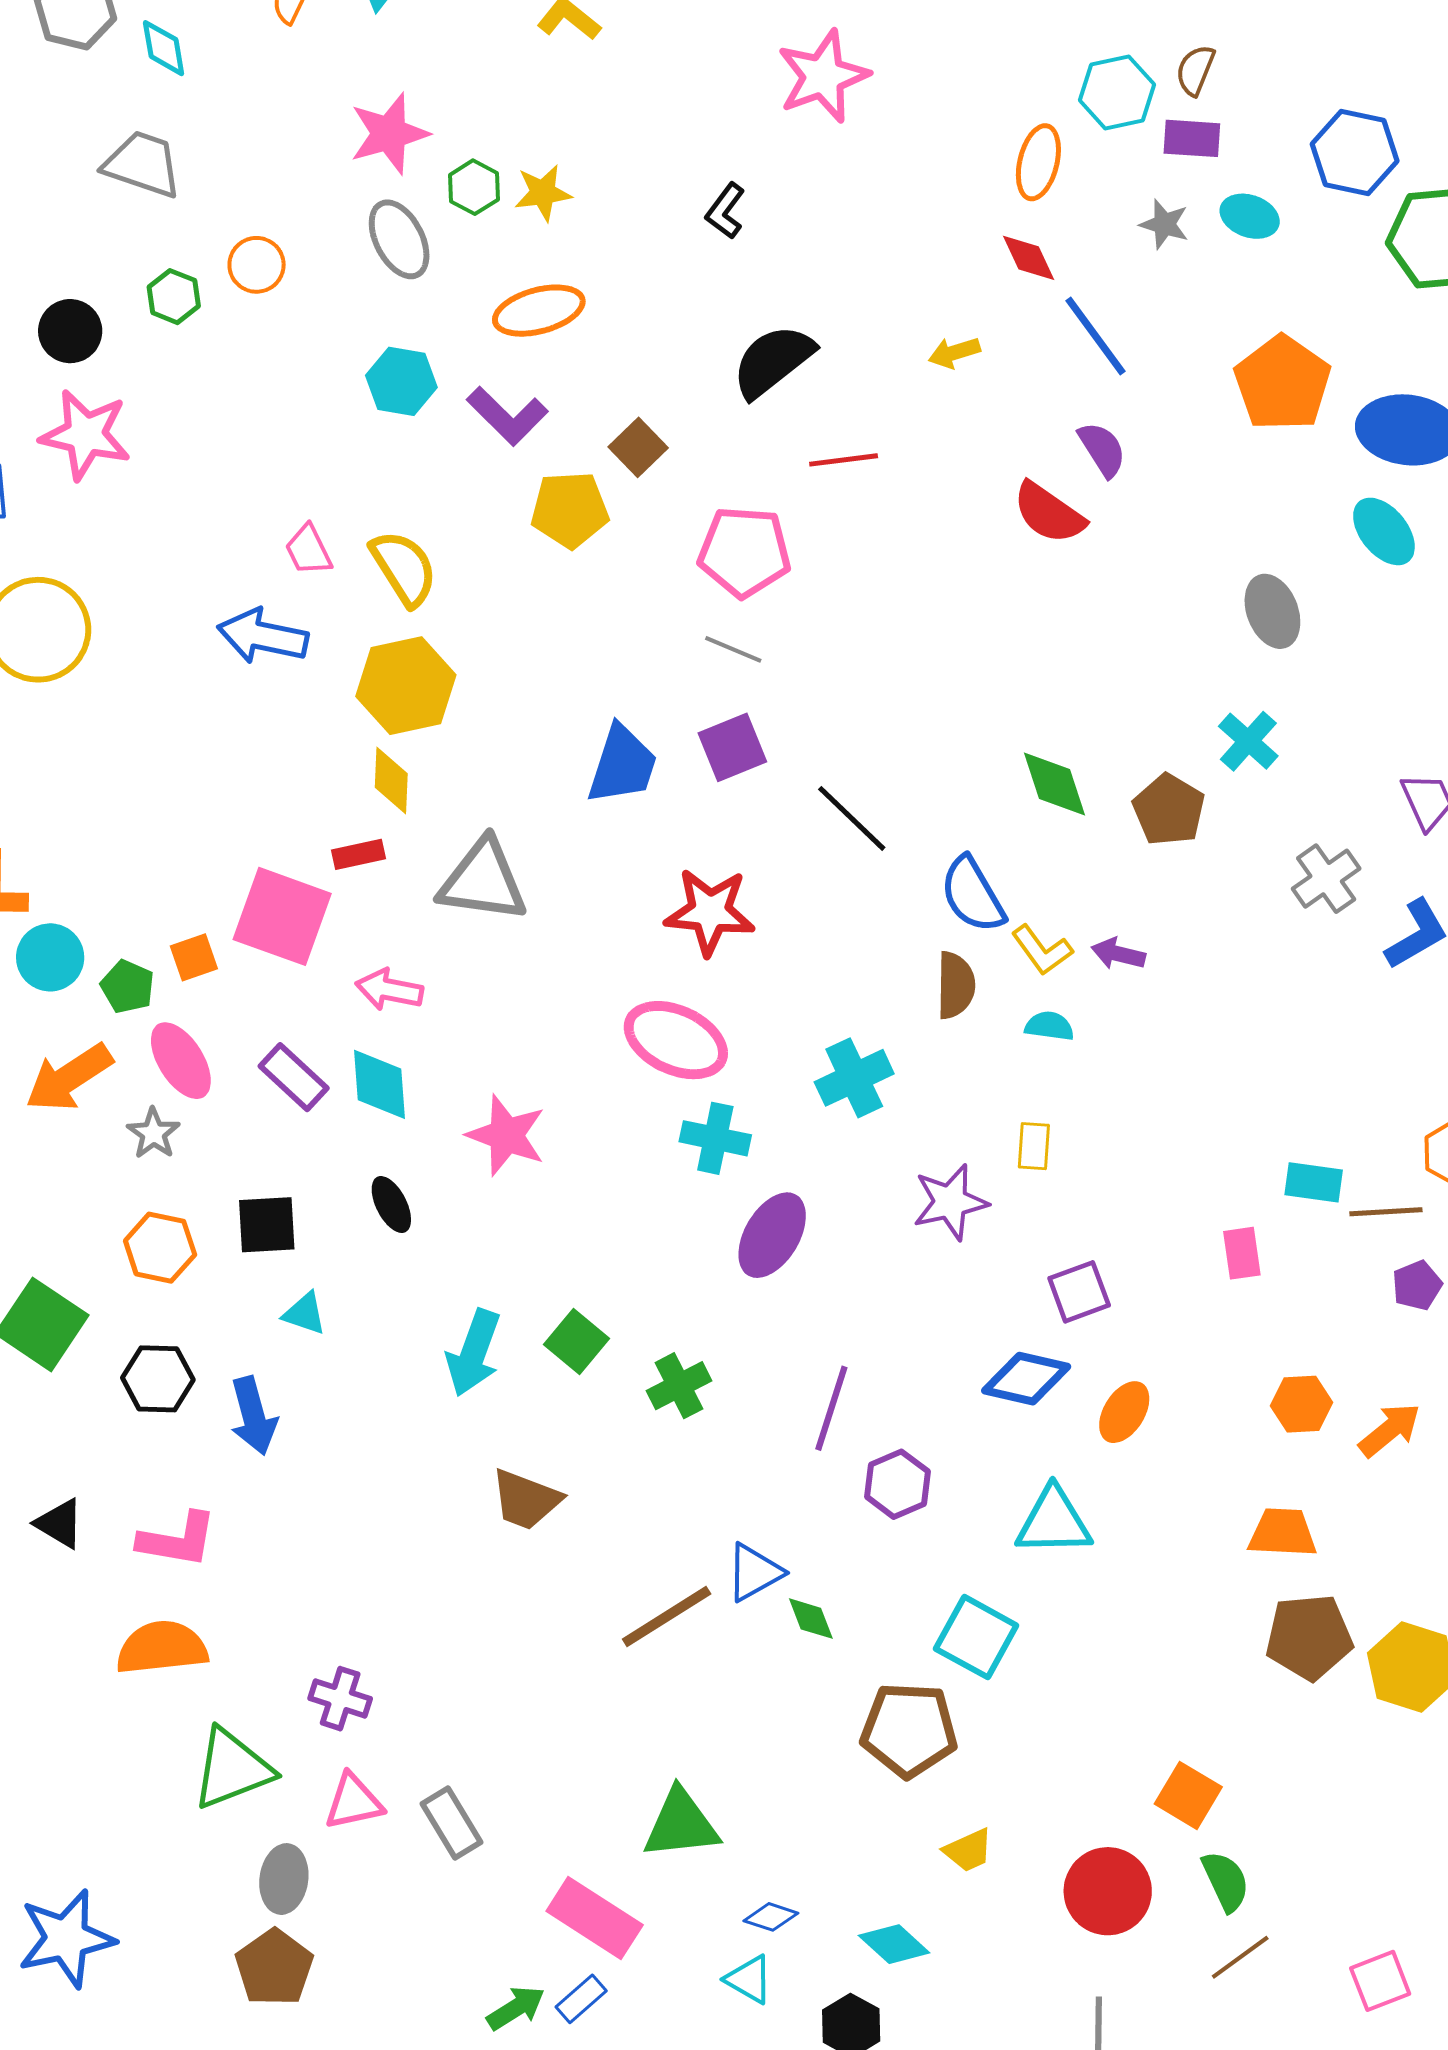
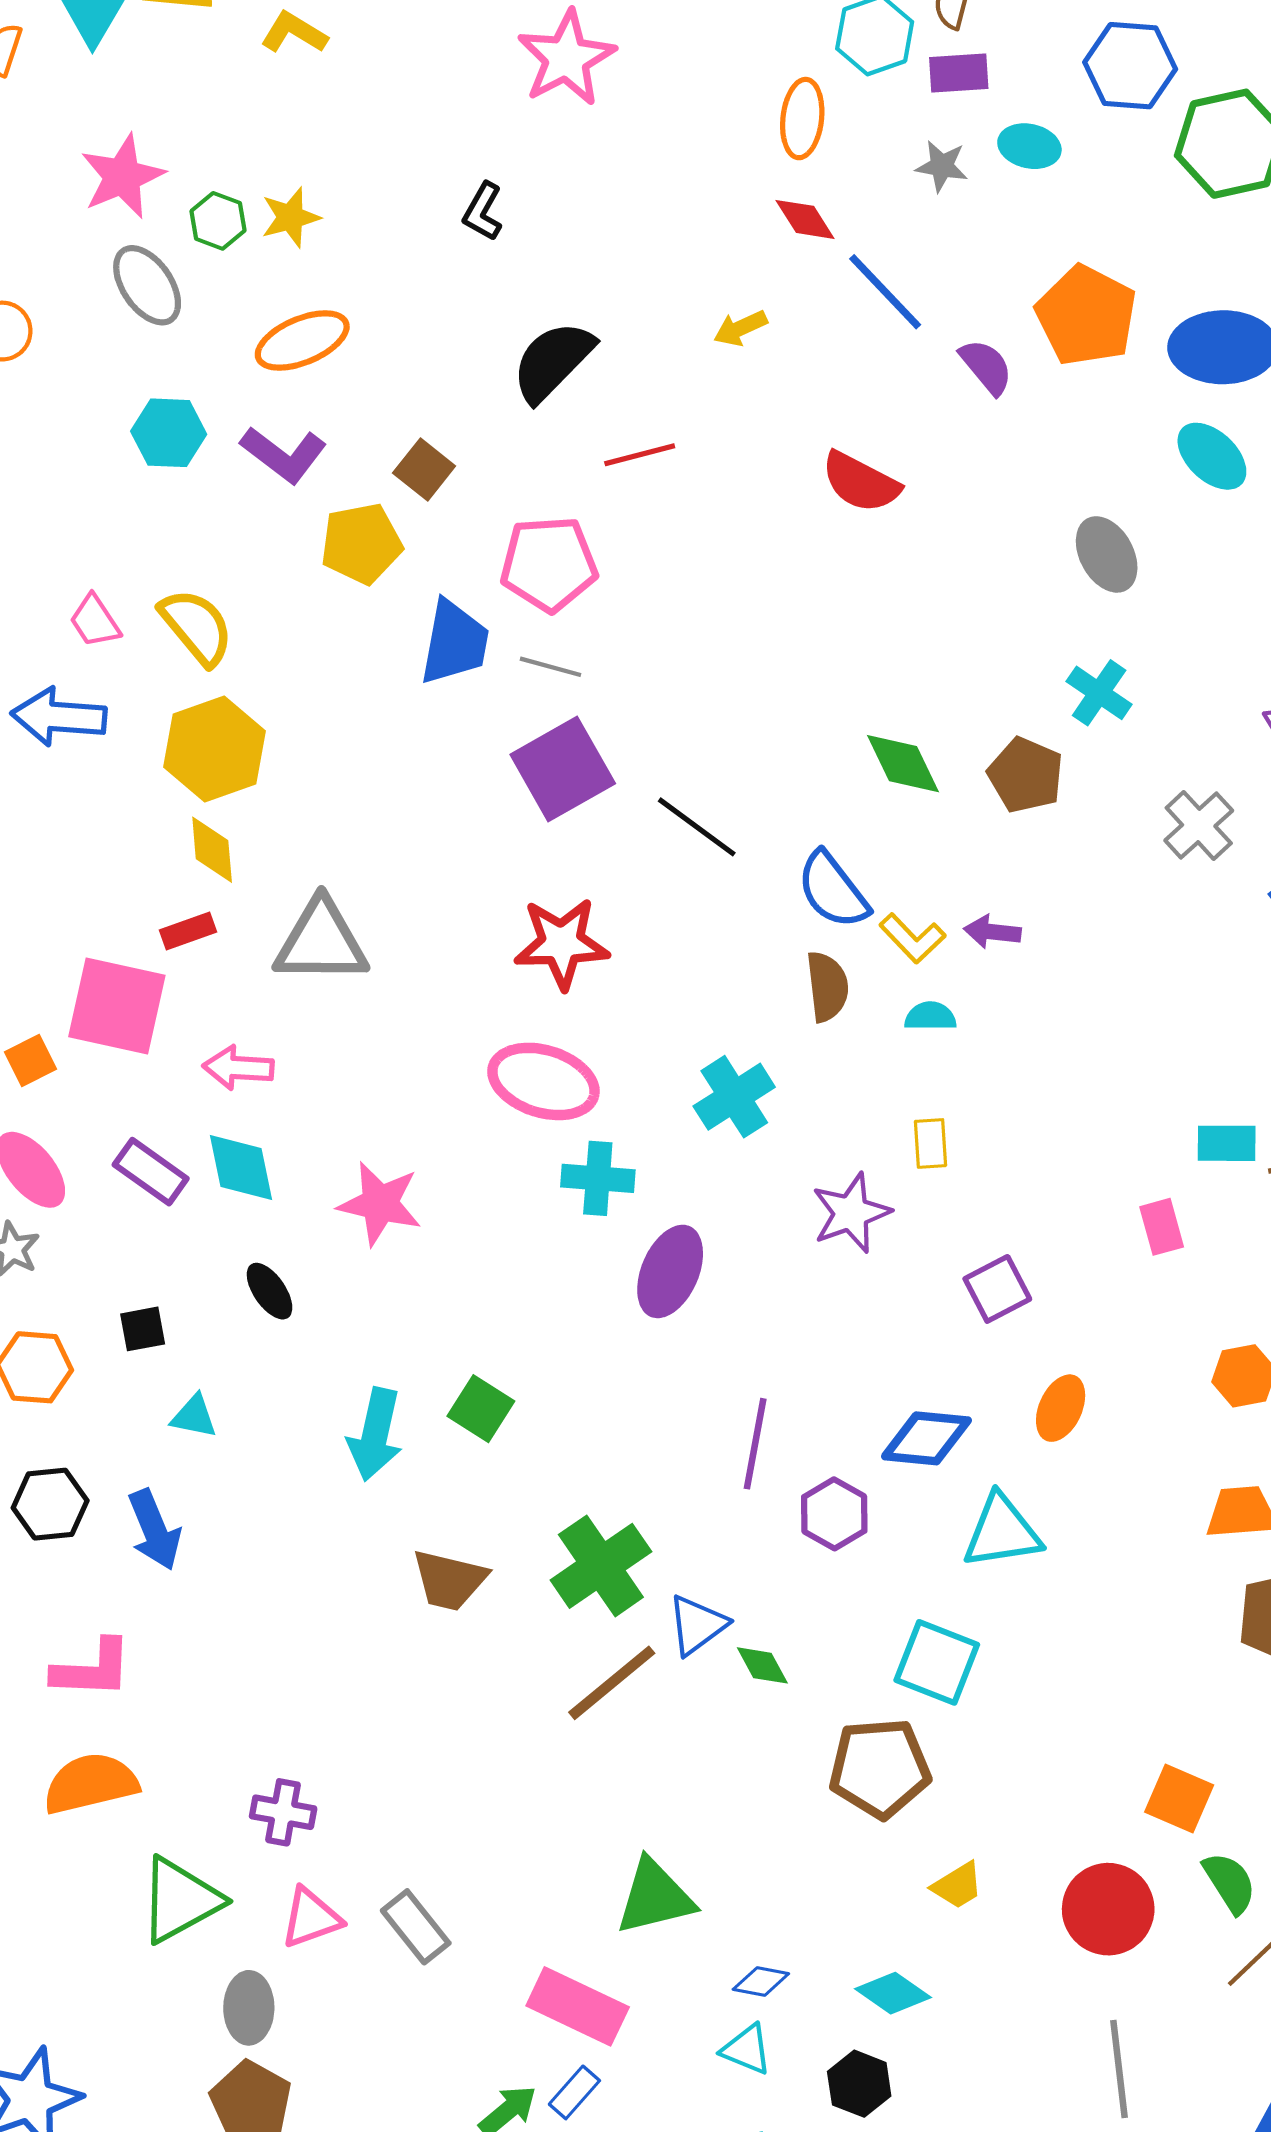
purple semicircle: (1102, 449) -> (986, 367), moved
purple square: (732, 747) -> (563, 769), size x1.4
blue trapezoid: (622, 765) -> (454, 642), moved
black square: (267, 1225) -> (143, 1329), size x0.7
blue diamond: (1026, 1379) -> (926, 1438), moved
green cross: (679, 1386) -> (601, 1566), moved, size x1.5

